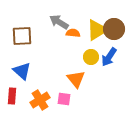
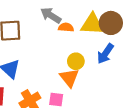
yellow triangle: (97, 30) -> (92, 24), turned 35
yellow circle: (91, 57) -> (76, 61), moved

